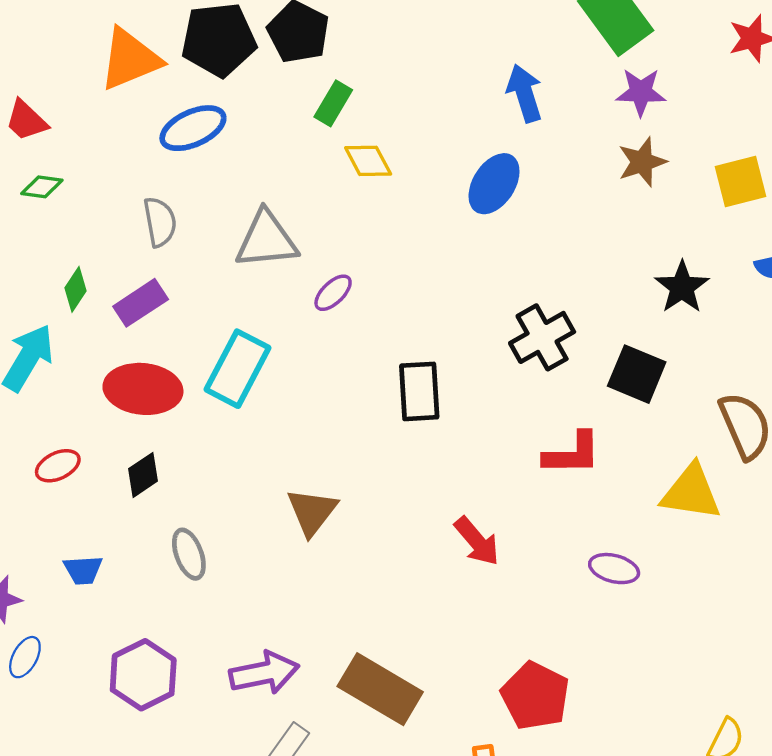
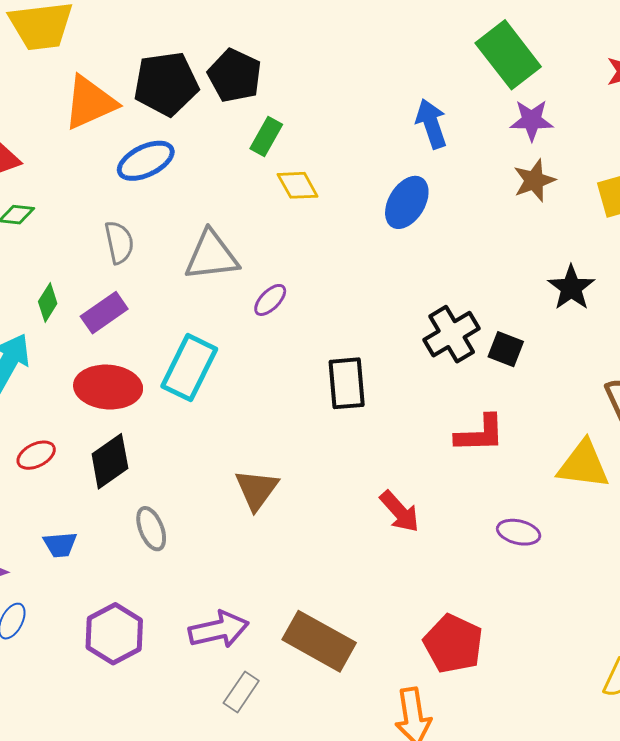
black square: (637, 374) -> (506, 349), moved, size x0.7
black diamond: (143, 475) -> (110, 461), size x1.4

